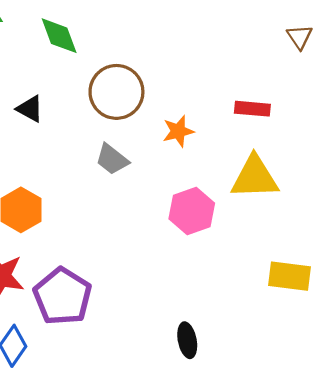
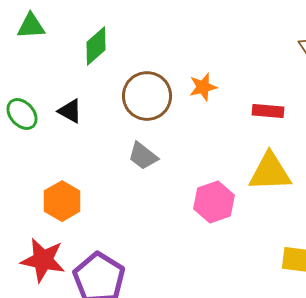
green diamond: (59, 36) -> (96, 46), turned 69
orange star: (178, 131) -> (203, 87), moved

